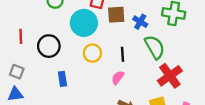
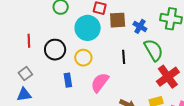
yellow circle: (92, 53) -> (83, 58), moved
gray square: (17, 72) -> (25, 74), turned 32
pink semicircle: (118, 78) -> (100, 83), moved, size x1.5

